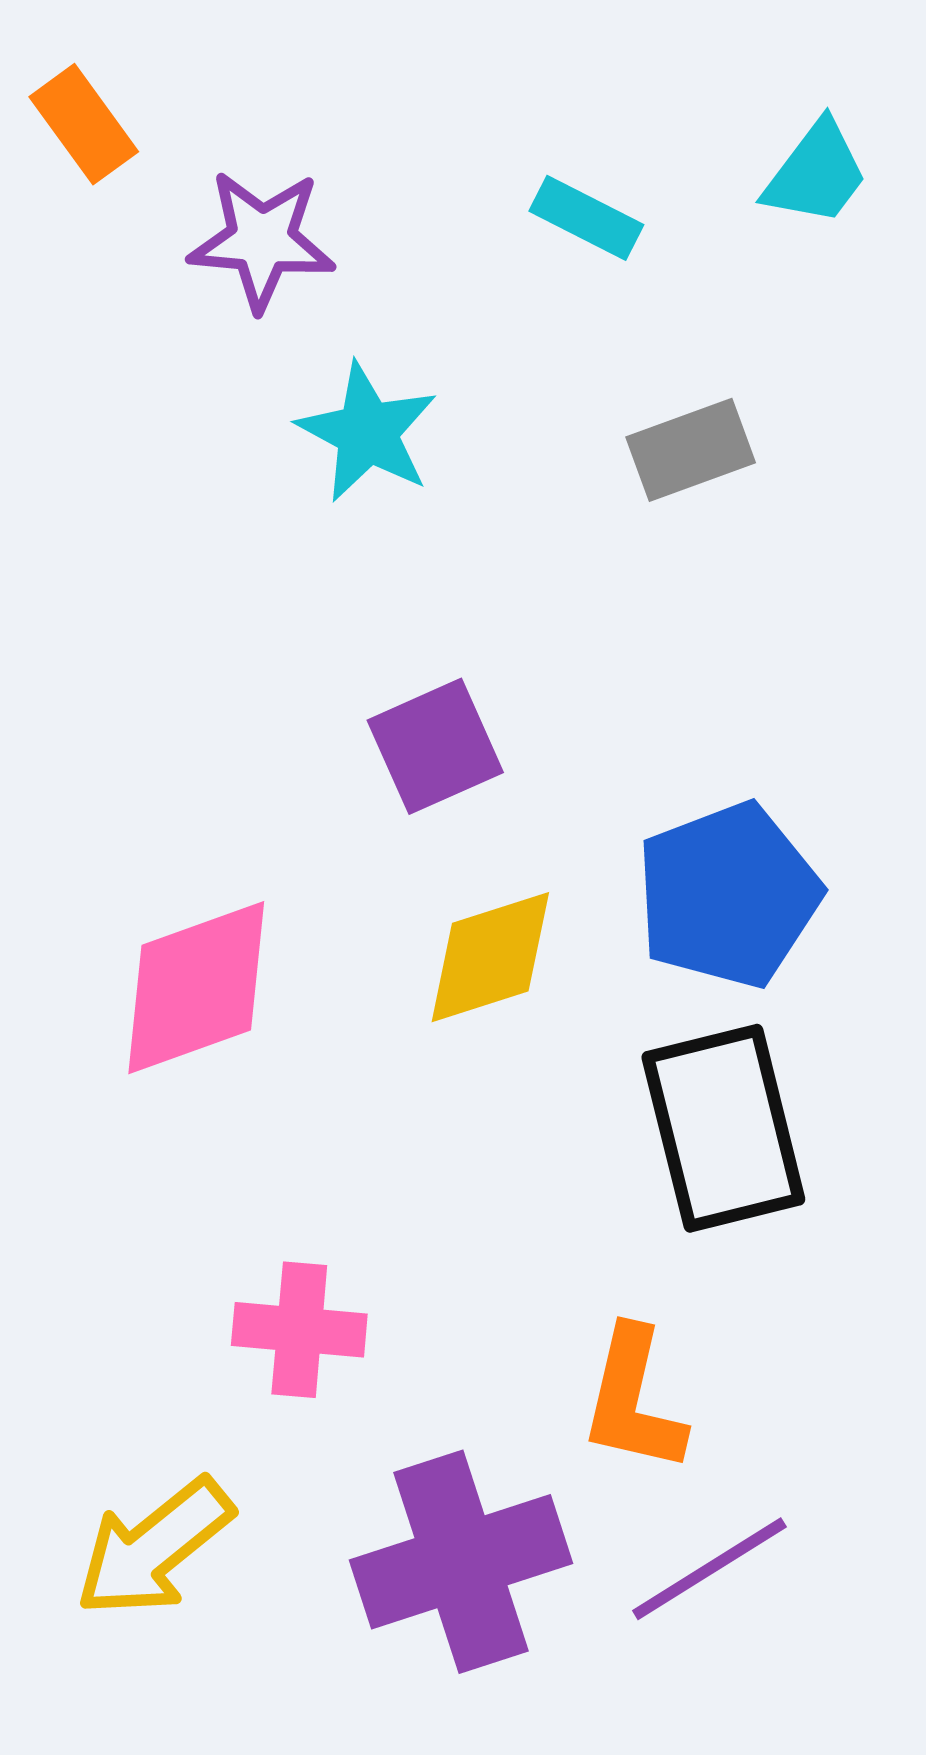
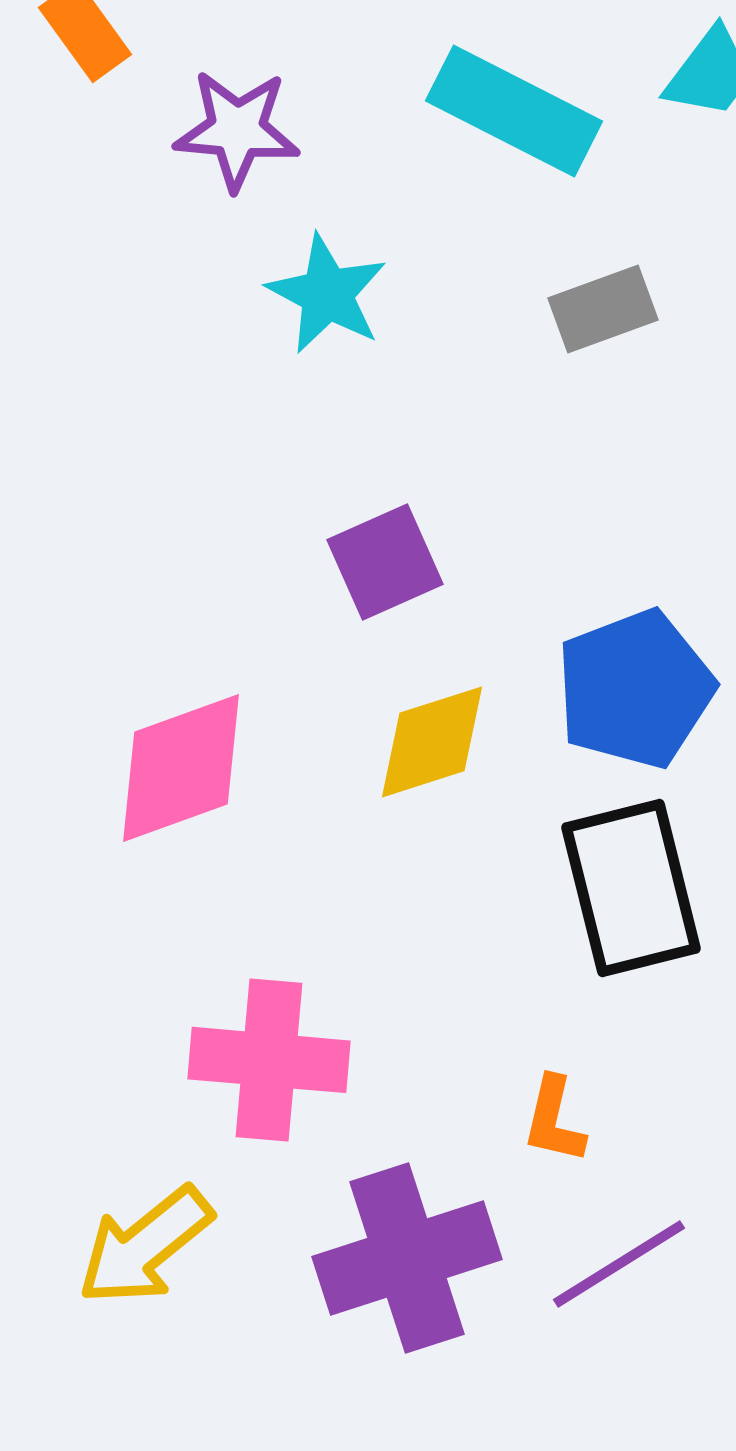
cyan rectangle: (586, 218) -> (514, 111), size x1.8
pink cross: (299, 1330) -> (269, 1060), size x1.4
orange L-shape: (633, 1400) -> (554, 1120), size x0.7

